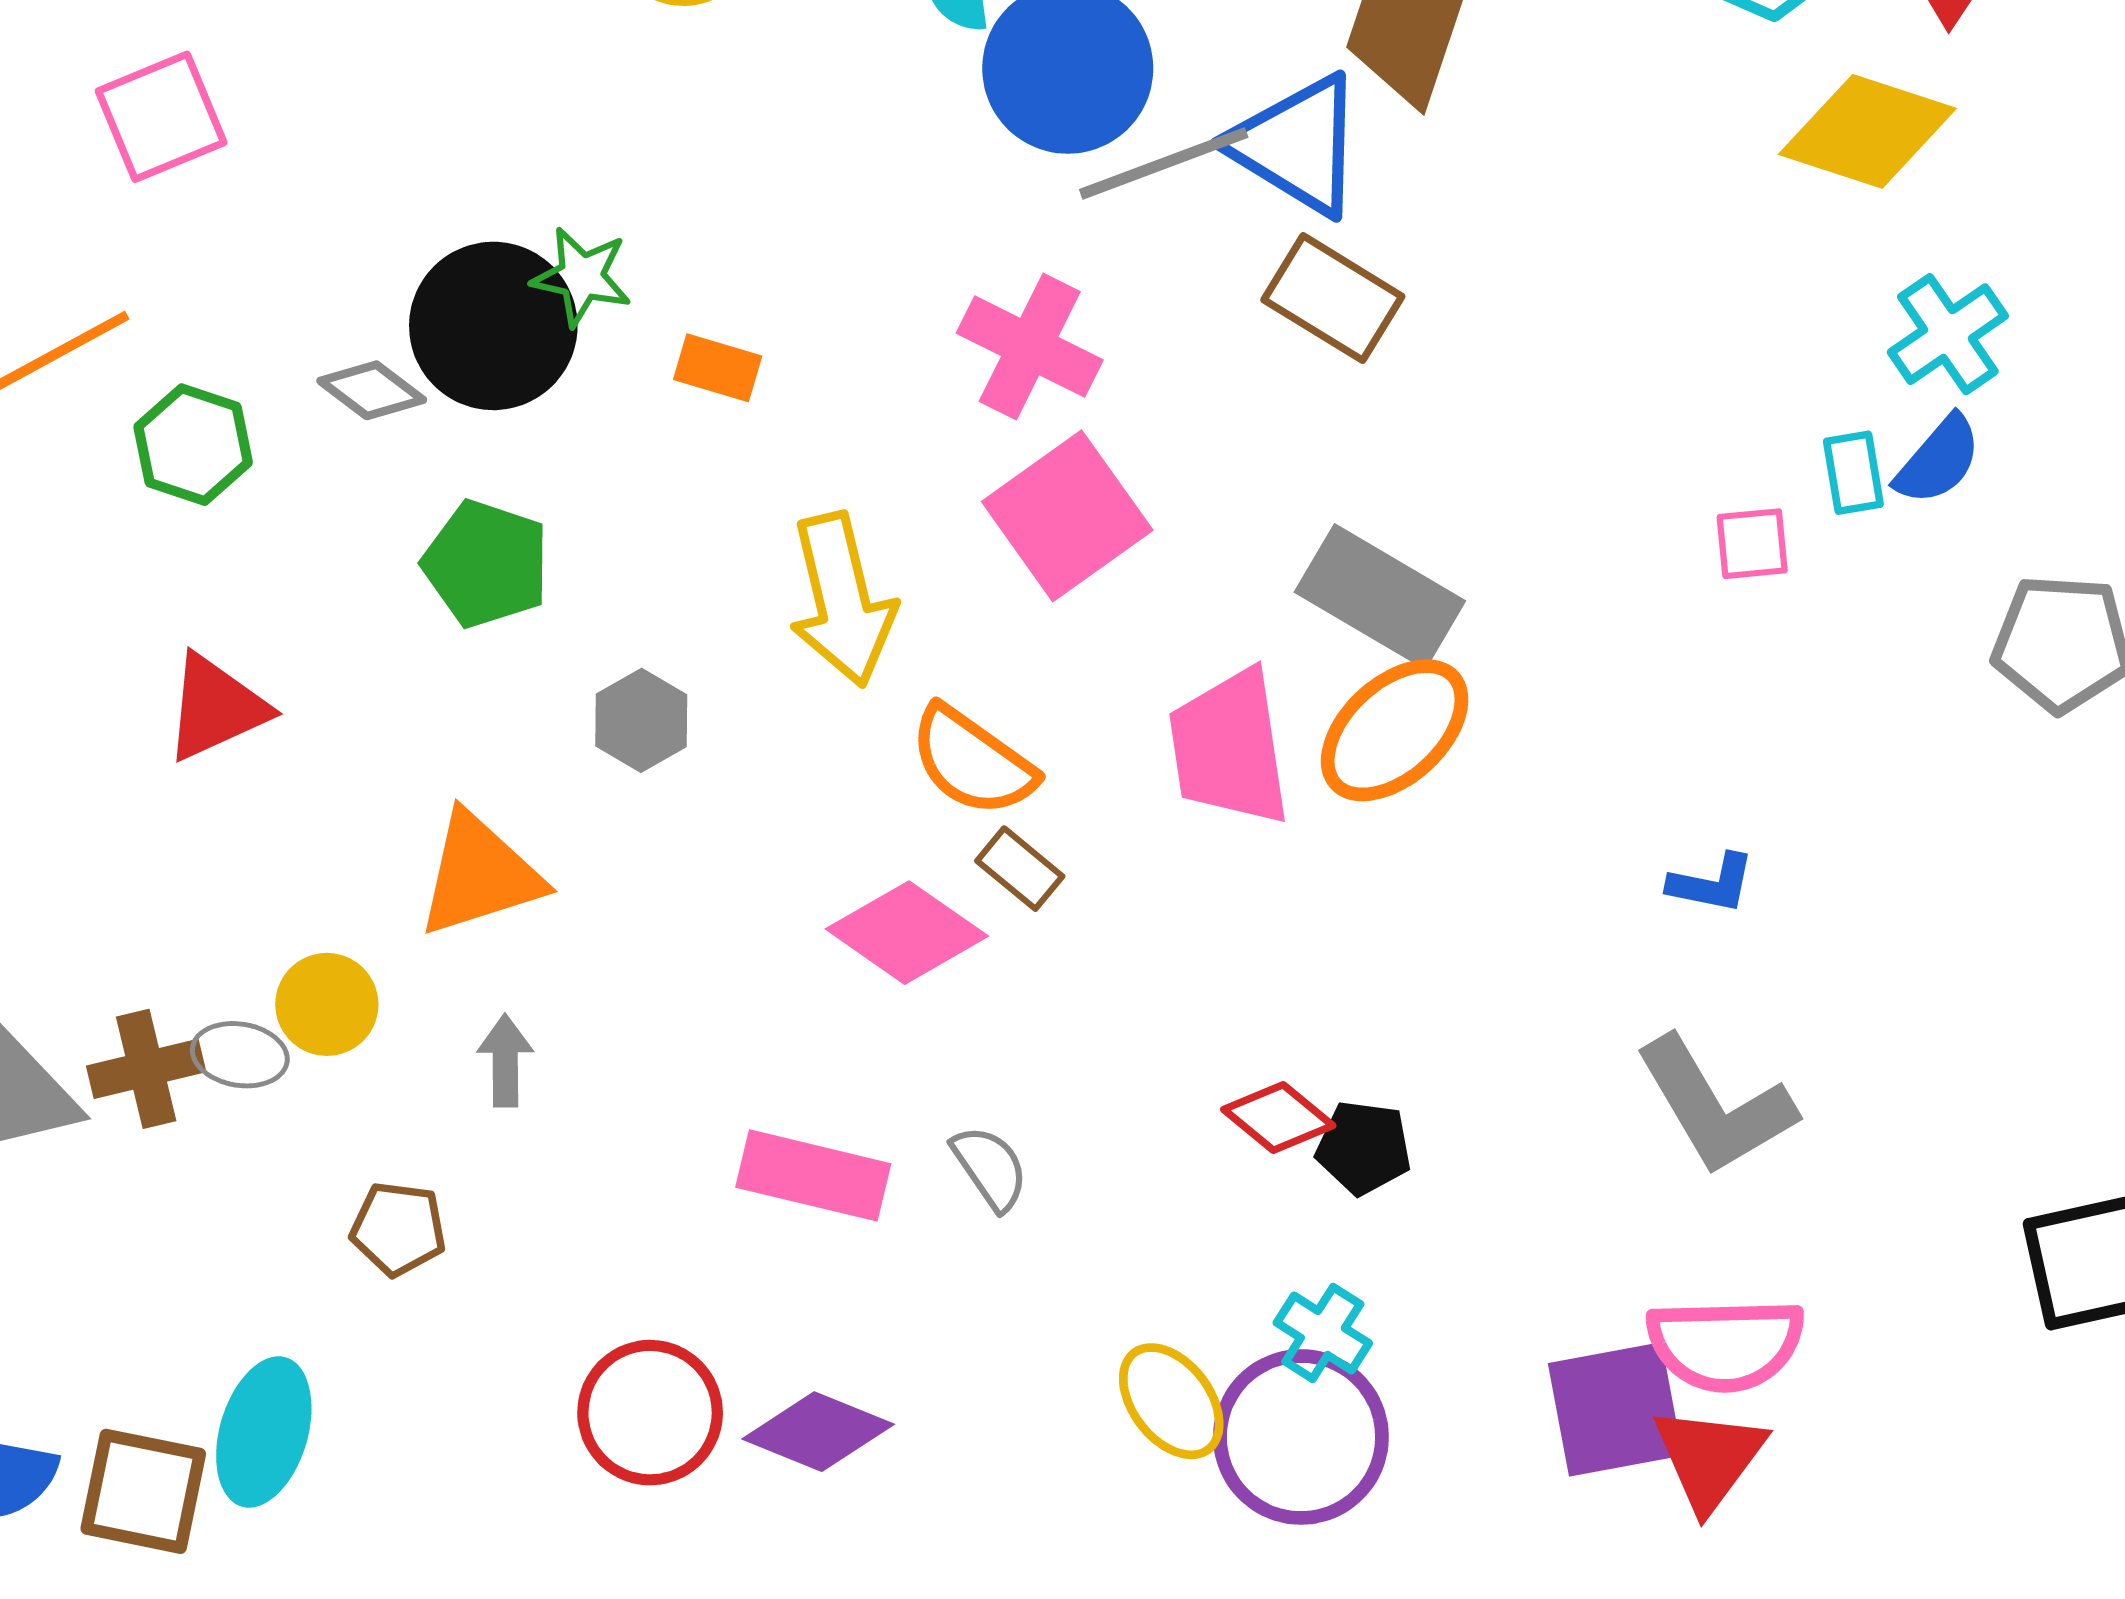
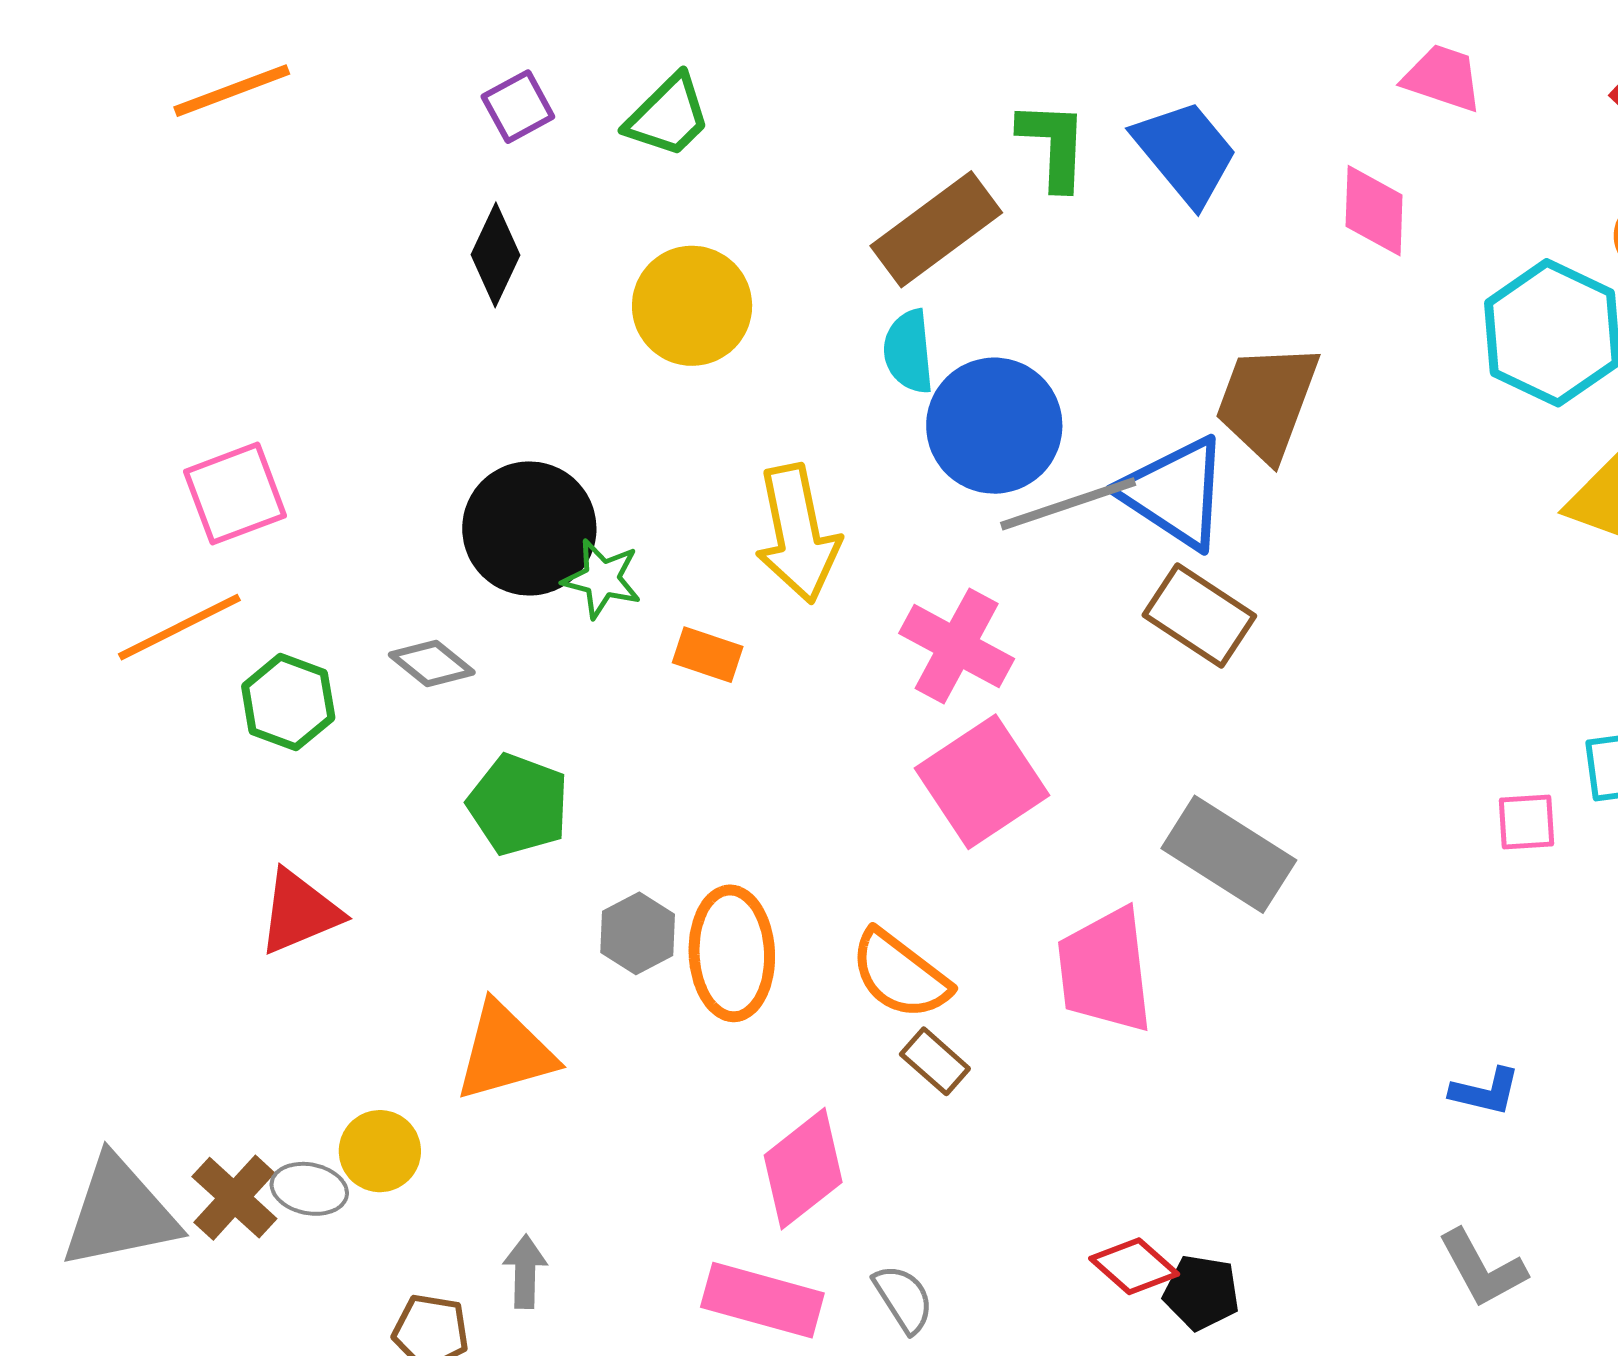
pink square: (161, 117) -> (235, 494), moved
black circle: (493, 326) -> (529, 528), moved
yellow arrow: (842, 600) -> (797, 534), moved
orange ellipse: (1395, 730) -> (732, 953), moved, turned -52
pink diamond: (907, 933) -> (803, 1169), moved, turned -75
gray arrow: (505, 1061) -> (525, 1272), moved
brown cross: (146, 1069) -> (234, 1198), turned -36
gray L-shape: (1715, 1106) -> (1482, 1269), size x0.7

